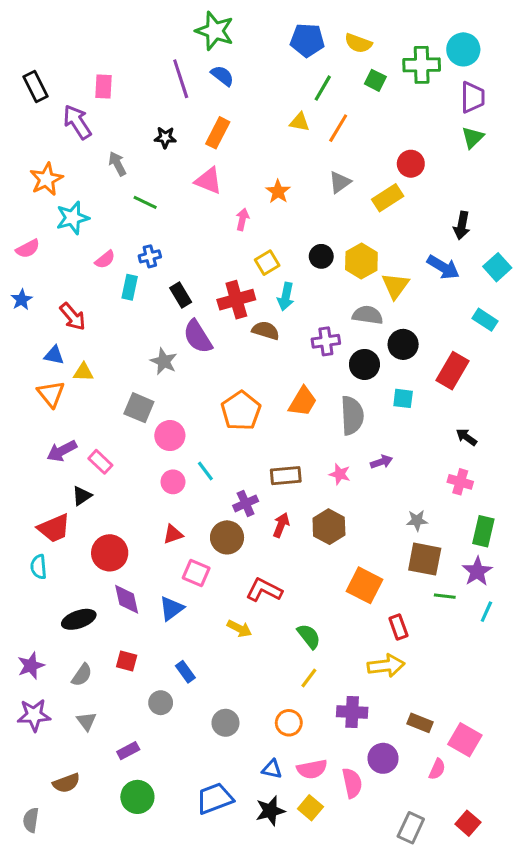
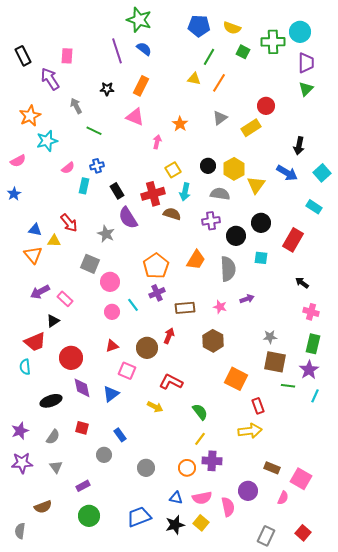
gray semicircle: (368, 315) -> (220, 194), moved
red arrow: (73, 317) -> (69, 223), moved
pink cross: (460, 482) -> (311, 312), moved
purple cross: (246, 503) -> (157, 293), moved
red arrow: (281, 525) -> (169, 336), moved
purple cross: (352, 712) -> (212, 461), moved

